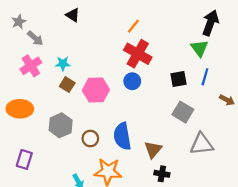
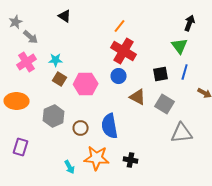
black arrow: (210, 23) -> (190, 23), size x0.7
brown triangle: (153, 150) -> (138, 97), moved, turned -42
black cross: (162, 174) -> (131, 160), moved

